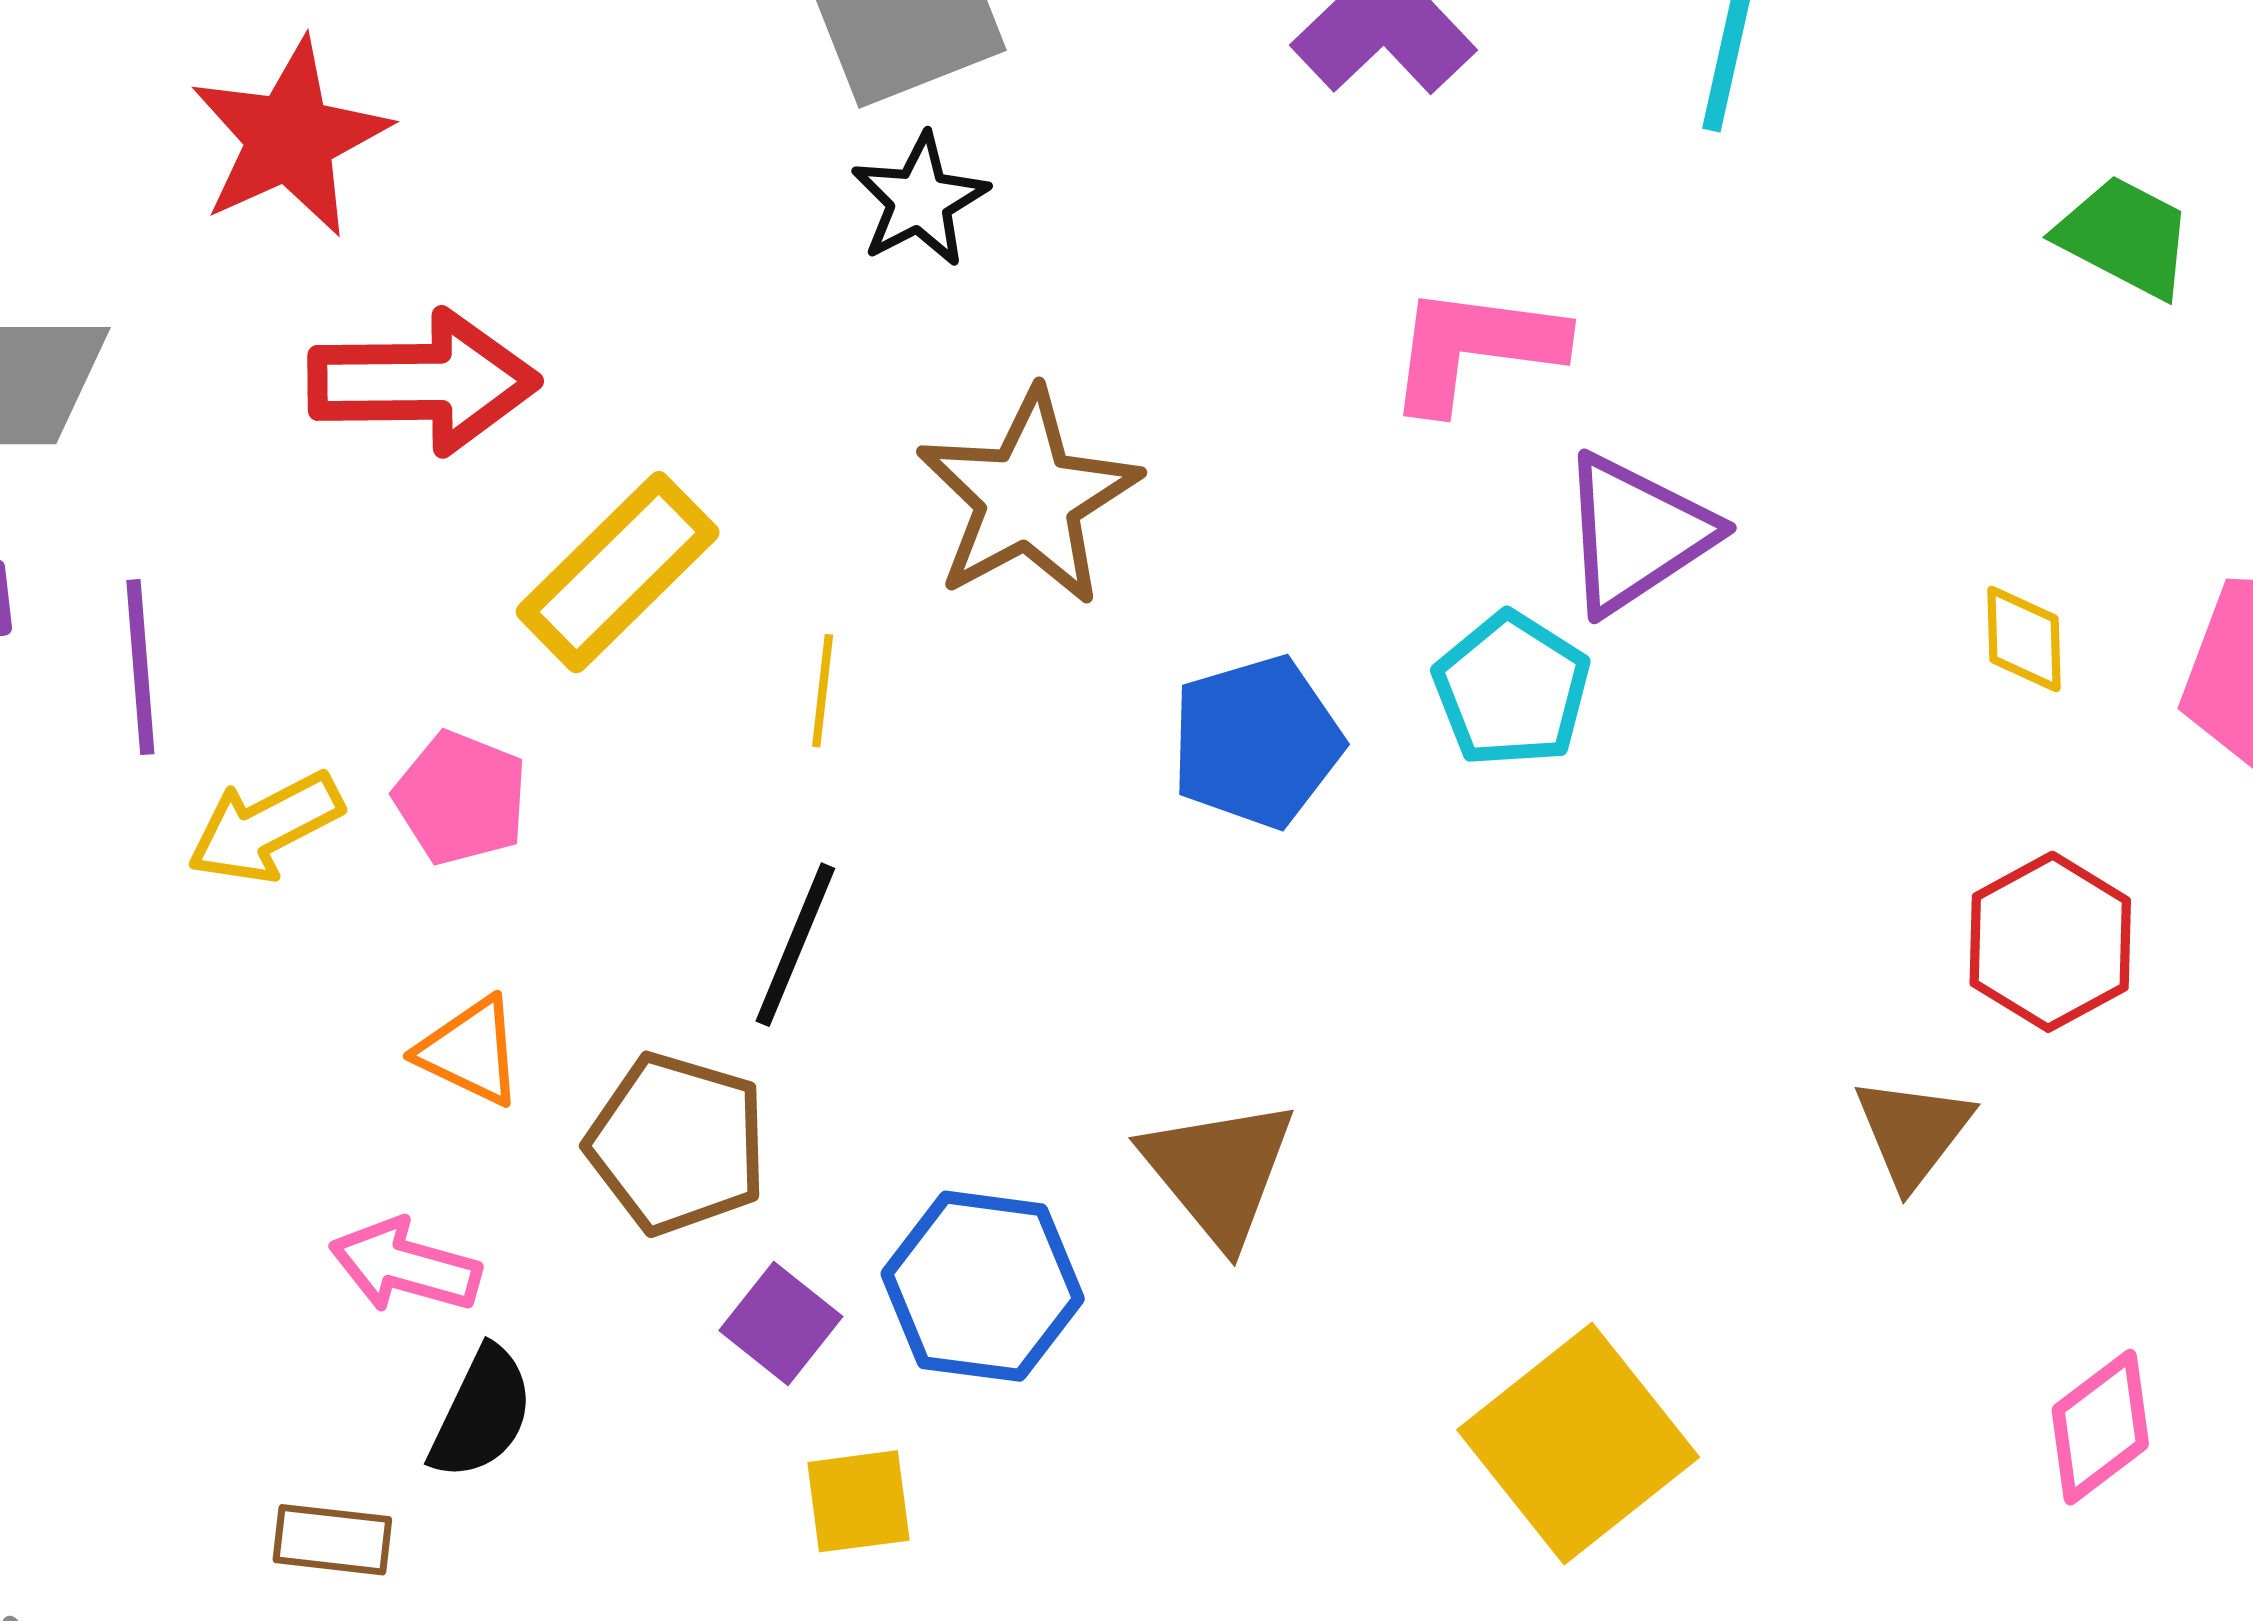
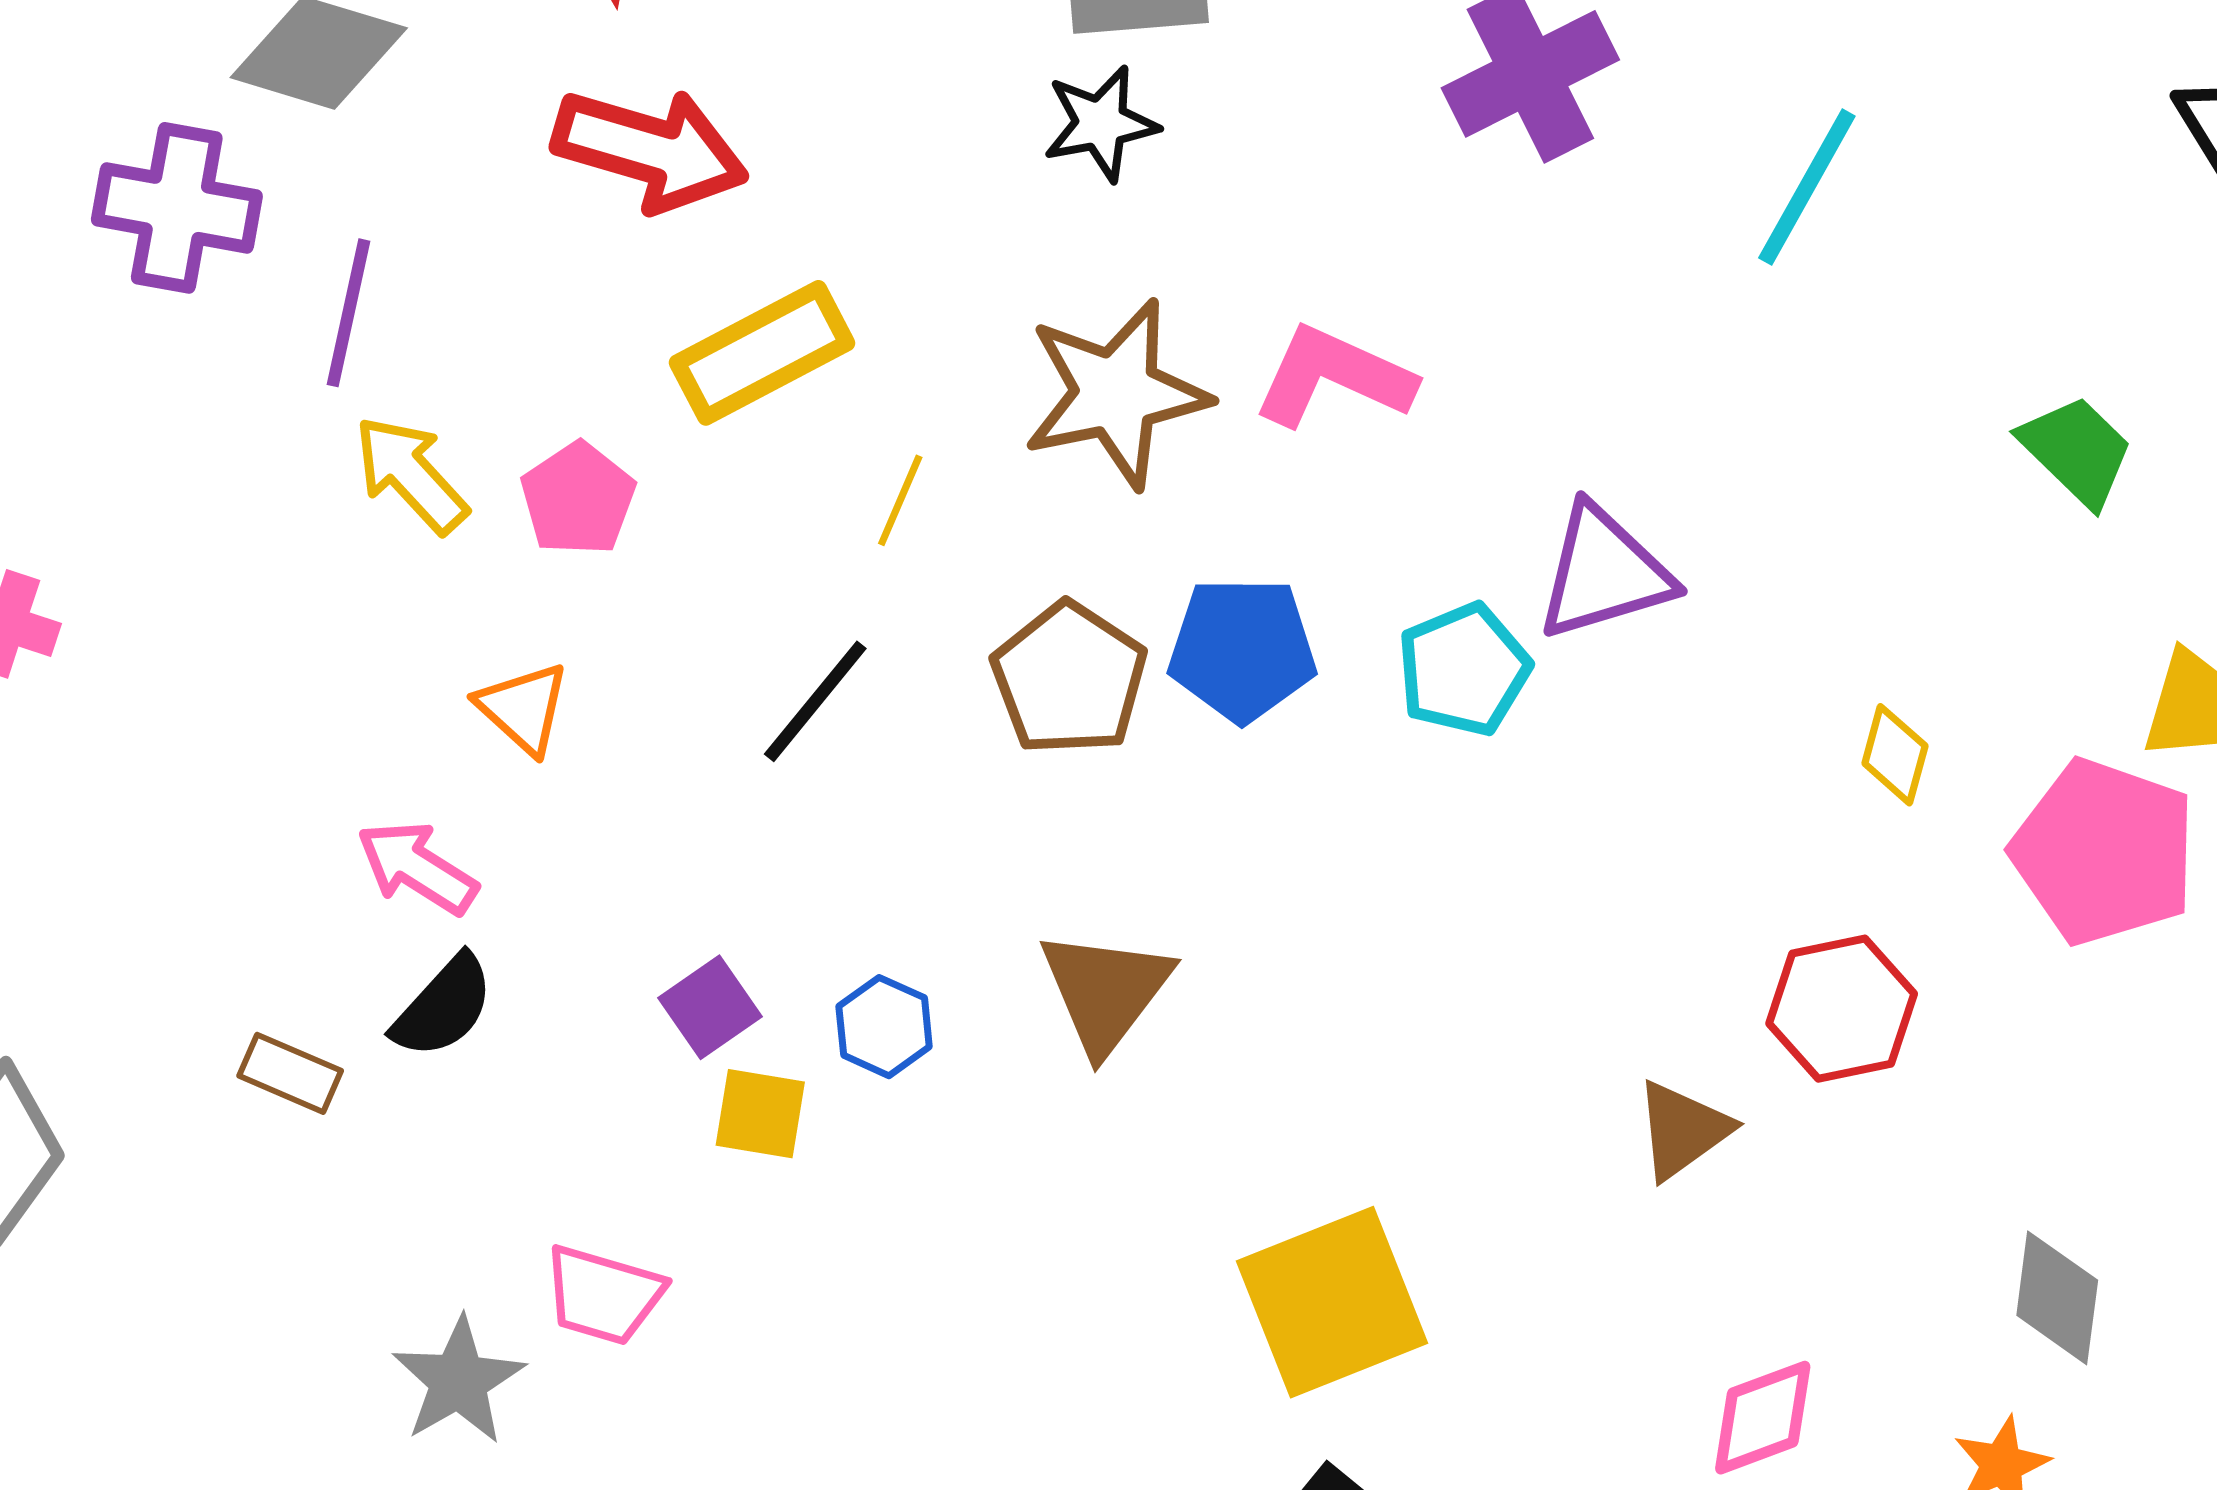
pink L-shape: (1475, 348) -> (1334, 377), moved
yellow arrow: (265, 827) -> (411, 474), turned 58
brown pentagon: (677, 1144) -> (1069, 679), moved
blue hexagon: (983, 1286) -> (884, 1027), size x0.6
yellow square: (858, 1501) -> (760, 1114), moved

